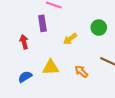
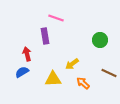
yellow arrow: (70, 39) -> (72, 64), moved
blue semicircle: (25, 77) -> (22, 72), moved

